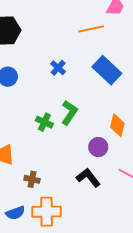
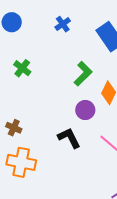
green L-shape: (69, 113) -> (83, 74), moved
green cross: (44, 122) -> (22, 68), moved

